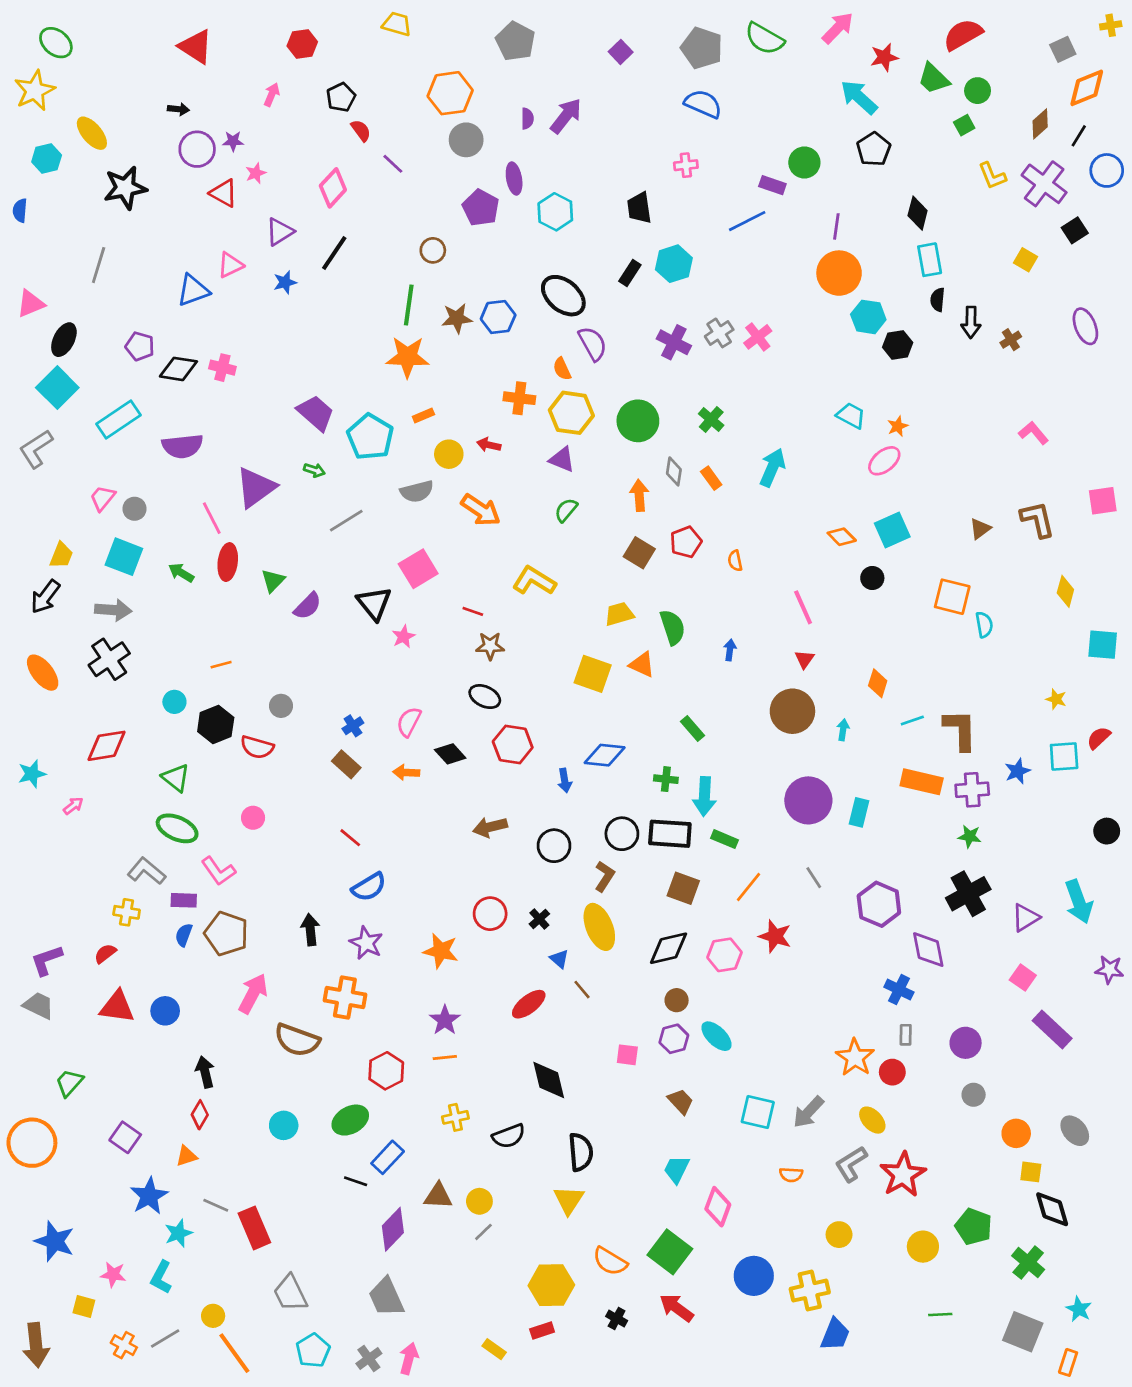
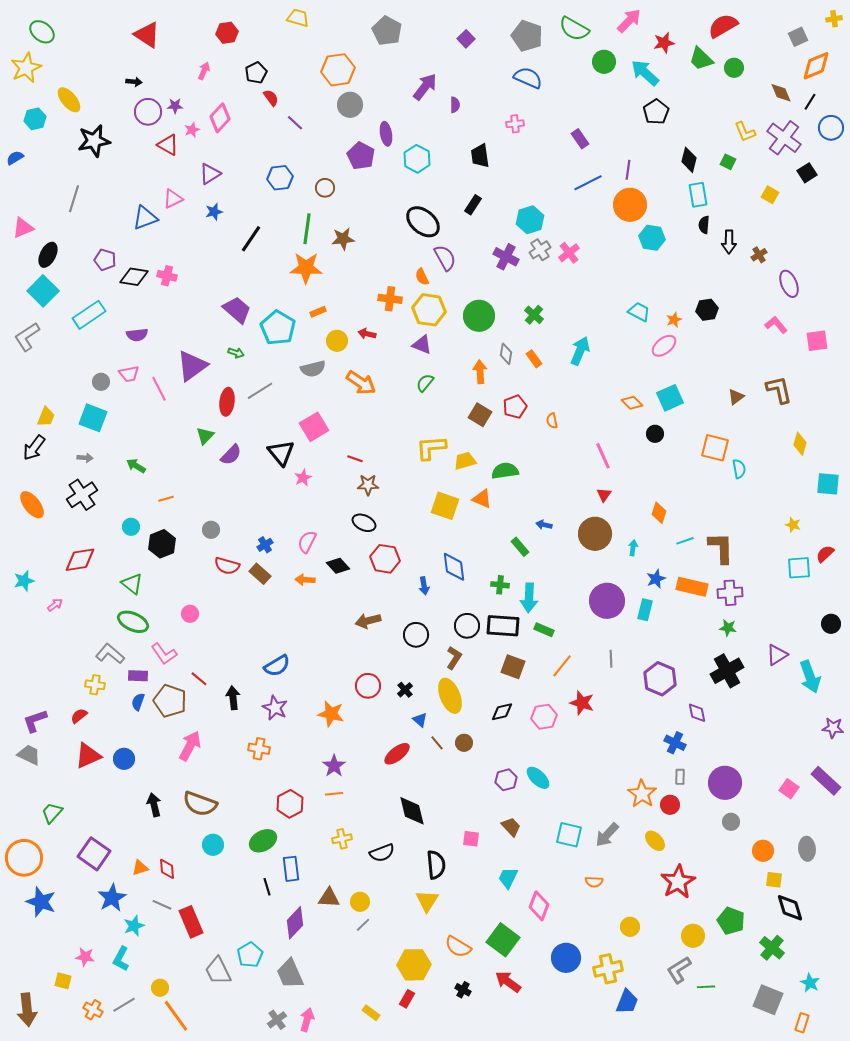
purple semicircle: (527, 119) -> (455, 105), moved
brown diamond: (1040, 124) -> (781, 93), turned -70
green square: (964, 125) -> (728, 162), moved, turned -35
green circle: (804, 162) -> (604, 62), moved
purple rectangle: (772, 185) -> (580, 139), turned 36
pink diamond: (333, 188) -> (220, 118), moved
blue semicircle: (20, 210) -> (15, 158), turned 54
blue line: (747, 221) -> (588, 183), moved
black line: (334, 253) -> (251, 239), moved
cyan hexagon: (674, 264) -> (530, 220), moved
blue hexagon: (498, 317) -> (280, 178), moved
purple ellipse: (1085, 326) -> (789, 284), moved
black hexagon: (898, 345) -> (707, 310), moved
purple semicircle: (182, 446) -> (137, 335), size x0.7
pink trapezoid: (103, 498) -> (129, 374), moved, turned -140
pink square: (1103, 501) -> (817, 341), moved
red ellipse: (228, 562) -> (227, 402), moved
green arrow: (181, 573) -> (136, 466), moved
yellow L-shape: (534, 581) -> (431, 448), moved, turned -36
gray arrow: (113, 610) -> (85, 458), size x0.6
green semicircle: (673, 627) -> (505, 471), turned -80
blue arrow: (730, 650) -> (544, 525), moved, turned -84
red semicircle: (257, 747) -> (227, 566), moved
blue diamond: (605, 755) -> (454, 567), turned 76
blue star: (1017, 771) -> (656, 579), moved
red line: (350, 838) -> (199, 679), moved
gray line: (814, 878) -> (611, 659), turned 30
purple triangle: (1025, 918) -> (777, 655), moved
black diamond: (669, 948) -> (502, 712), size x0.7
purple diamond: (928, 950) -> (697, 713), size x0.7
pink square: (1023, 978) -> (789, 789), moved
orange cross: (345, 998) -> (259, 749), size x0.7
brown circle: (677, 1000) -> (464, 743), moved
red triangle: (117, 1007) -> (88, 756), turned -32
purple rectangle: (1052, 1029) -> (826, 781), moved
brown semicircle: (297, 1040) -> (200, 804), moved
purple circle: (966, 1043) -> (725, 783), size x1.4
pink square: (627, 1055) -> (471, 839), moved
red diamond: (200, 1115) -> (167, 869), moved, turned -35
gray ellipse: (1075, 1131) -> (807, 849), turned 35
purple square: (125, 1137) -> (94, 854), size x1.4
blue rectangle: (388, 1157) -> (291, 869), turned -50
gray L-shape: (851, 1164) -> (679, 970), moved
black line: (356, 1181) -> (267, 887), turned 54
blue star: (55, 1241) -> (41, 902), moved
red rectangle: (542, 1330) -> (407, 999), turned -42
cyan pentagon: (313, 1350) -> (250, 955), moved

